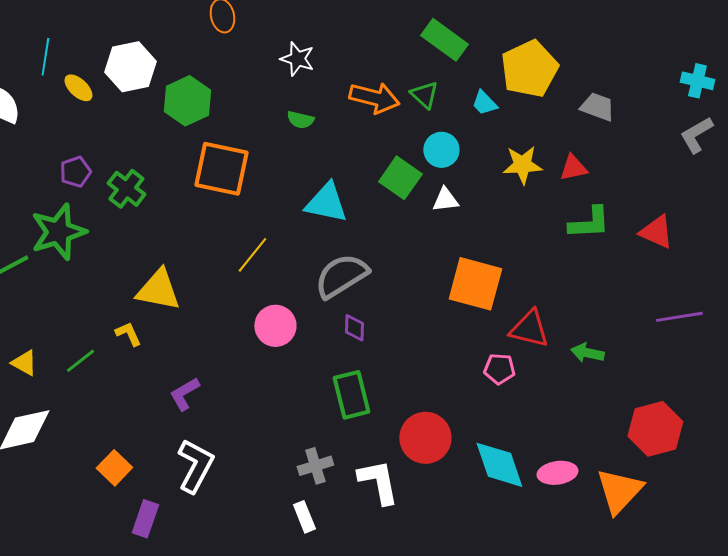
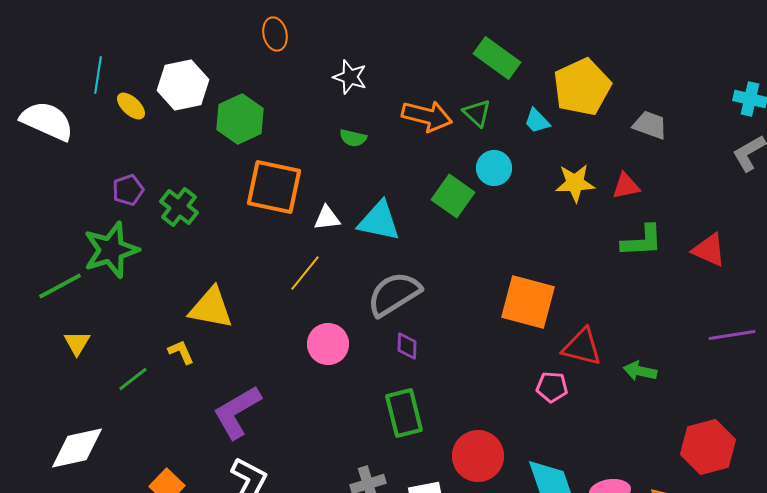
white triangle: (445, 200) -> (327, 218), moved
yellow triangle: (24, 363) -> (77, 343), moved, turned 32
purple L-shape: (184, 394) -> (237, 412), size x1.6

